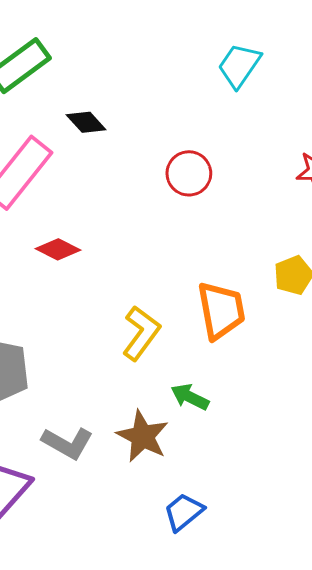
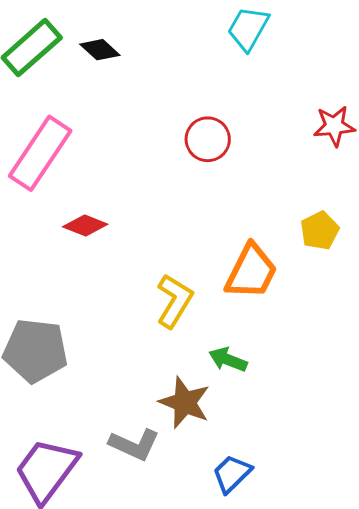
black diamond: (86, 122) -> (100, 50), moved
orange trapezoid: (221, 310) -> (251, 272), turned 42
gray L-shape: (67, 443) -> (134, 445), moved

